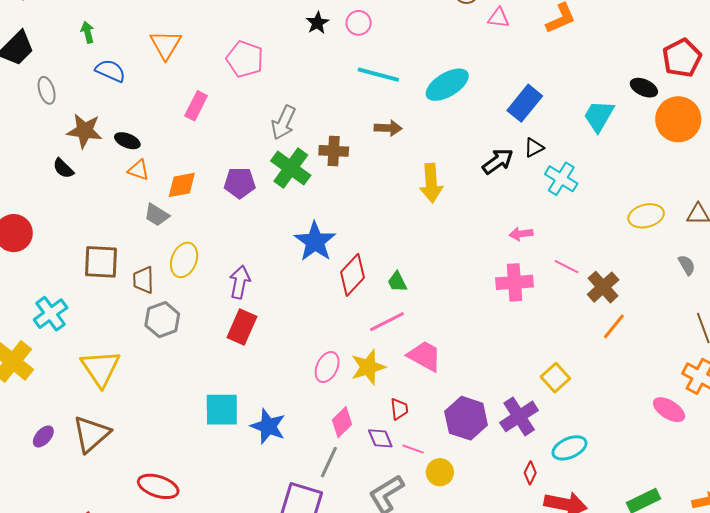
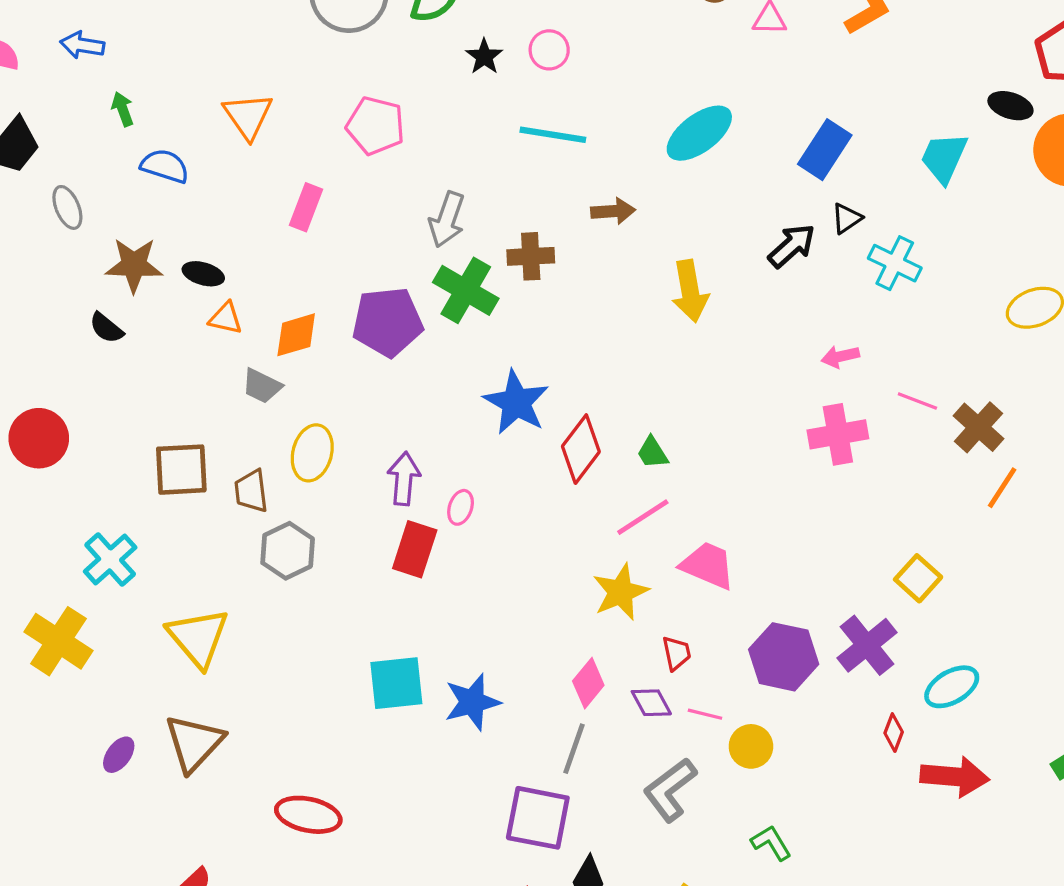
cyan line: (378, 75) -> (553, 135), moved
purple pentagon: (240, 183) -> (388, 322), size x1.4
pink ellipse: (327, 367) -> (461, 507), moved, size x0.7
blue star: (268, 426) -> (472, 702), turned -30

